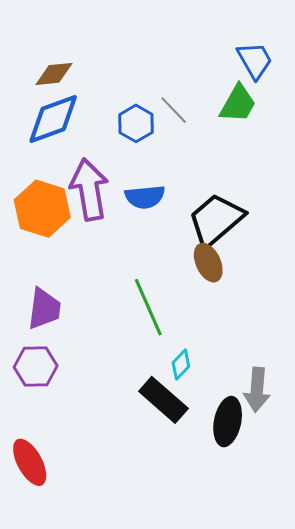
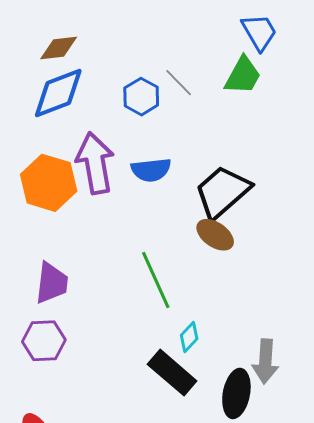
brown ellipse: (208, 263) -> (215, 235), turned -30

